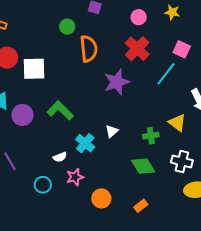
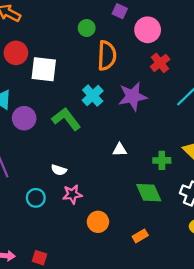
pink circle: (139, 17) -> (148, 30), moved, size x1.5
red cross: (137, 49) -> (160, 63), size x0.7
white triangle: (112, 131) -> (120, 150), turned 32
cyan cross: (85, 143) -> (93, 96), moved
white semicircle: (60, 157) -> (59, 170), turned 32

